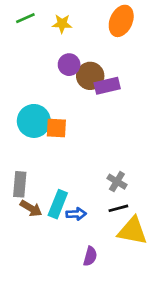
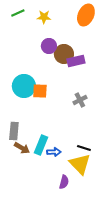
gray cross: (117, 182) -> (80, 100), moved, turned 32
black line: (118, 208) -> (84, 148), turned 32
yellow triangle: (132, 231) -> (80, 164), moved, turned 35

